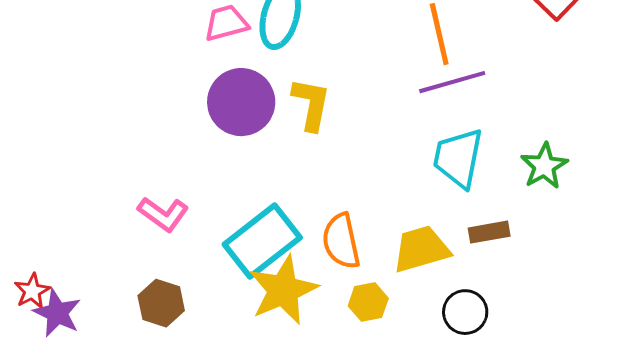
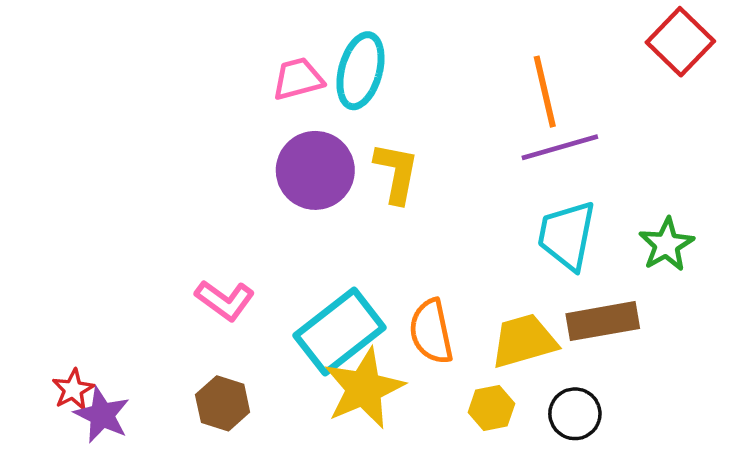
brown rectangle: (489, 232) -> (603, 321), size x1.5
yellow hexagon: (368, 302) -> (491, 408), moved

